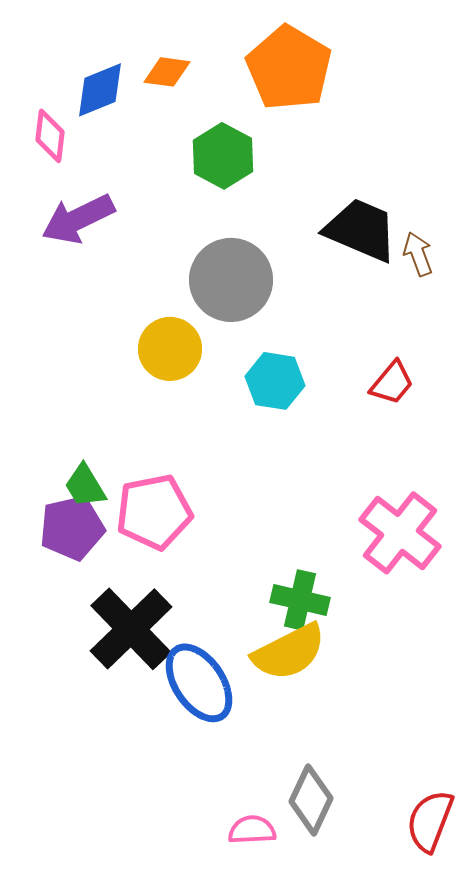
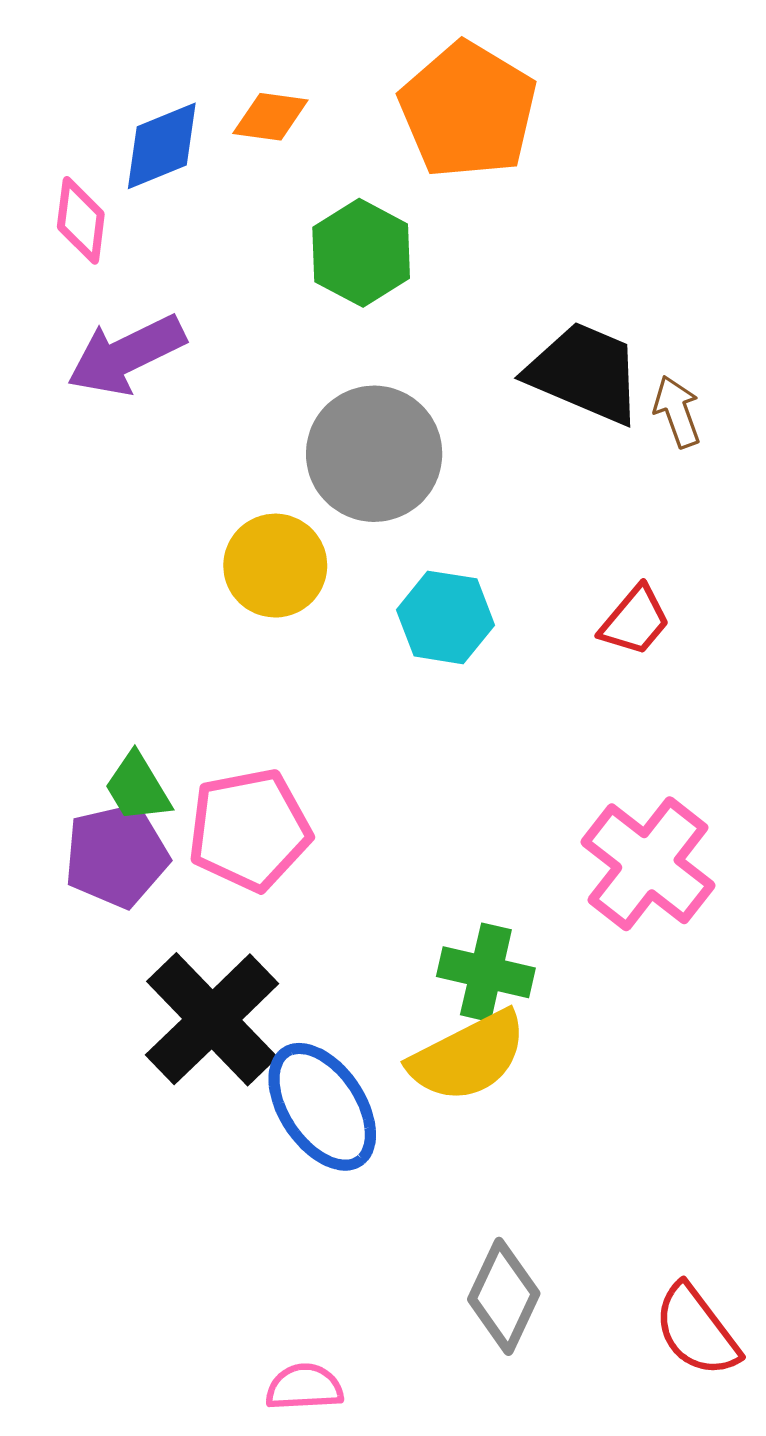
red semicircle: (430, 821) -> (697, 1330), turned -58
pink semicircle: (252, 830) -> (304, 1387), moved

